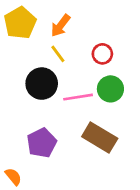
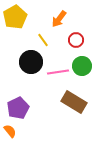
orange arrow: (61, 26) -> (59, 19), moved
purple pentagon: (42, 143) -> (18, 108), moved

